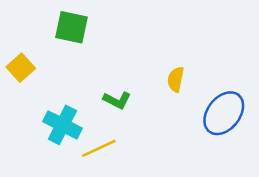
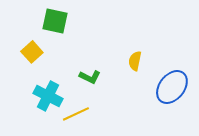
yellow square: (21, 68) -> (32, 52), moved

